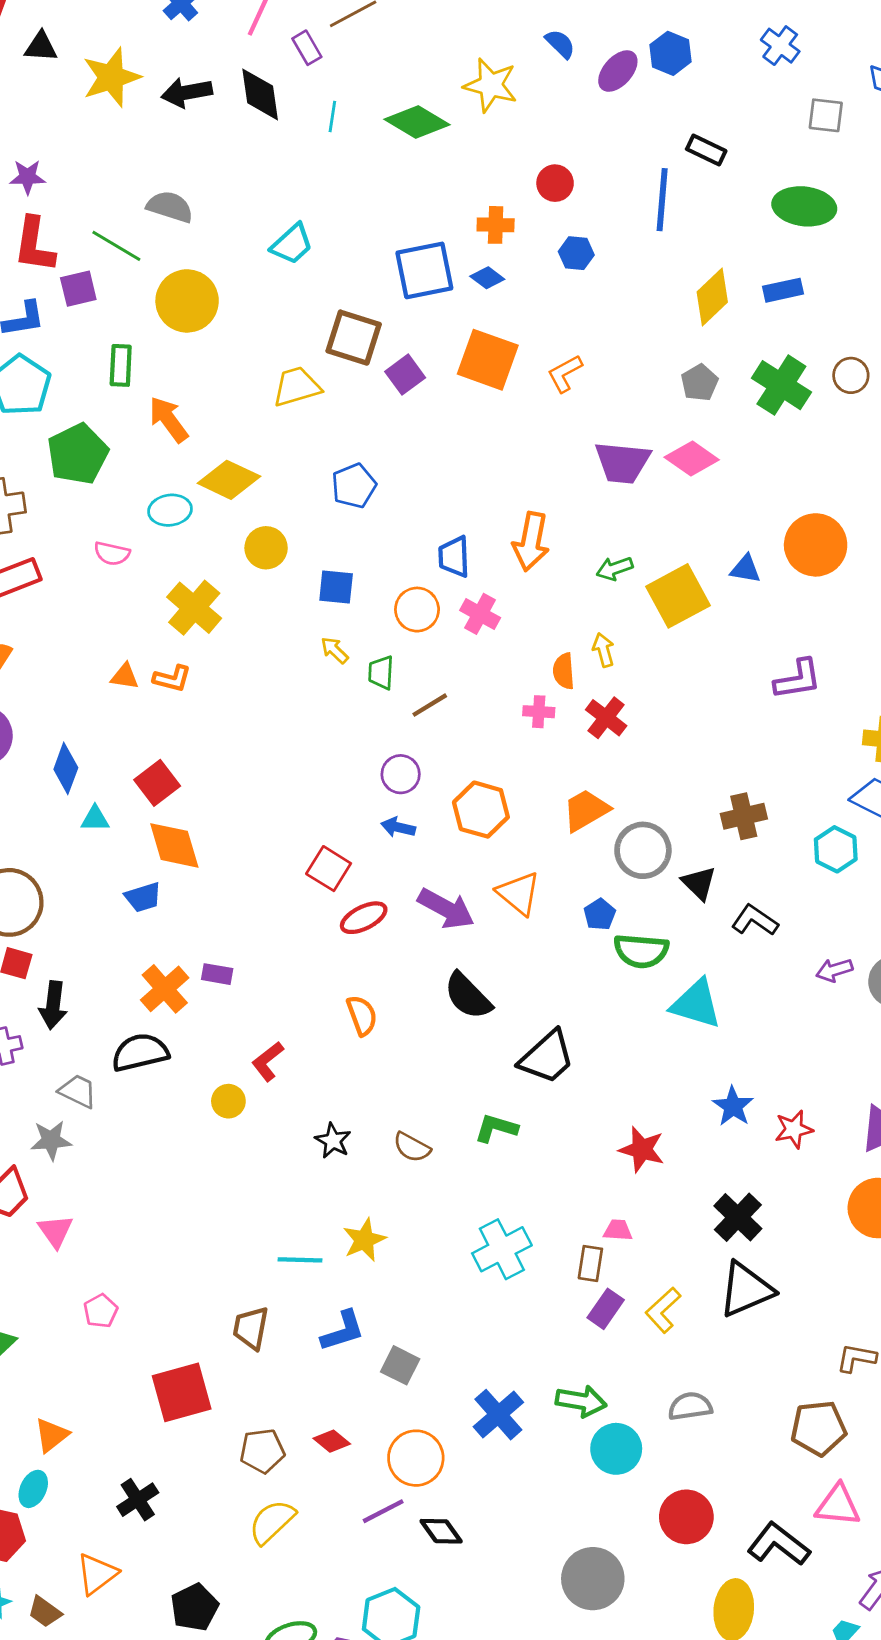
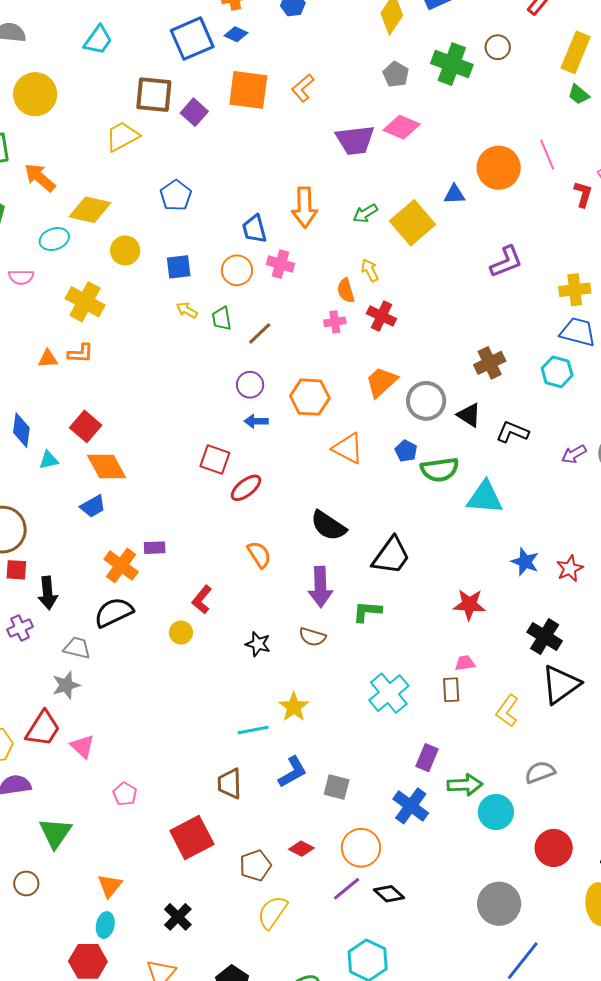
purple arrow: (446, 909) -> (320, 587), moved, turned 72
purple rectangle: (606, 1309) -> (427, 758), moved

